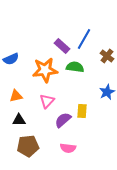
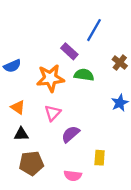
blue line: (84, 39) -> (94, 30), moved
orange triangle: (16, 96) -> (18, 107), turned 48
yellow rectangle: (82, 111) -> (100, 158), moved
pink semicircle: (68, 148) -> (73, 176), moved

